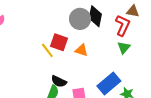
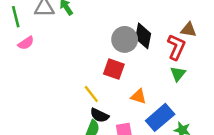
red square: (59, 42) -> (114, 69), moved
yellow line: (47, 50) -> (91, 94), moved
orange triangle: (81, 50) -> (139, 96), moved

